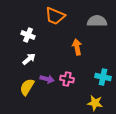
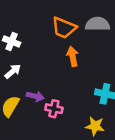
orange trapezoid: (55, 16) -> (64, 28), moved
pink cross: (67, 79) -> (54, 109), moved

